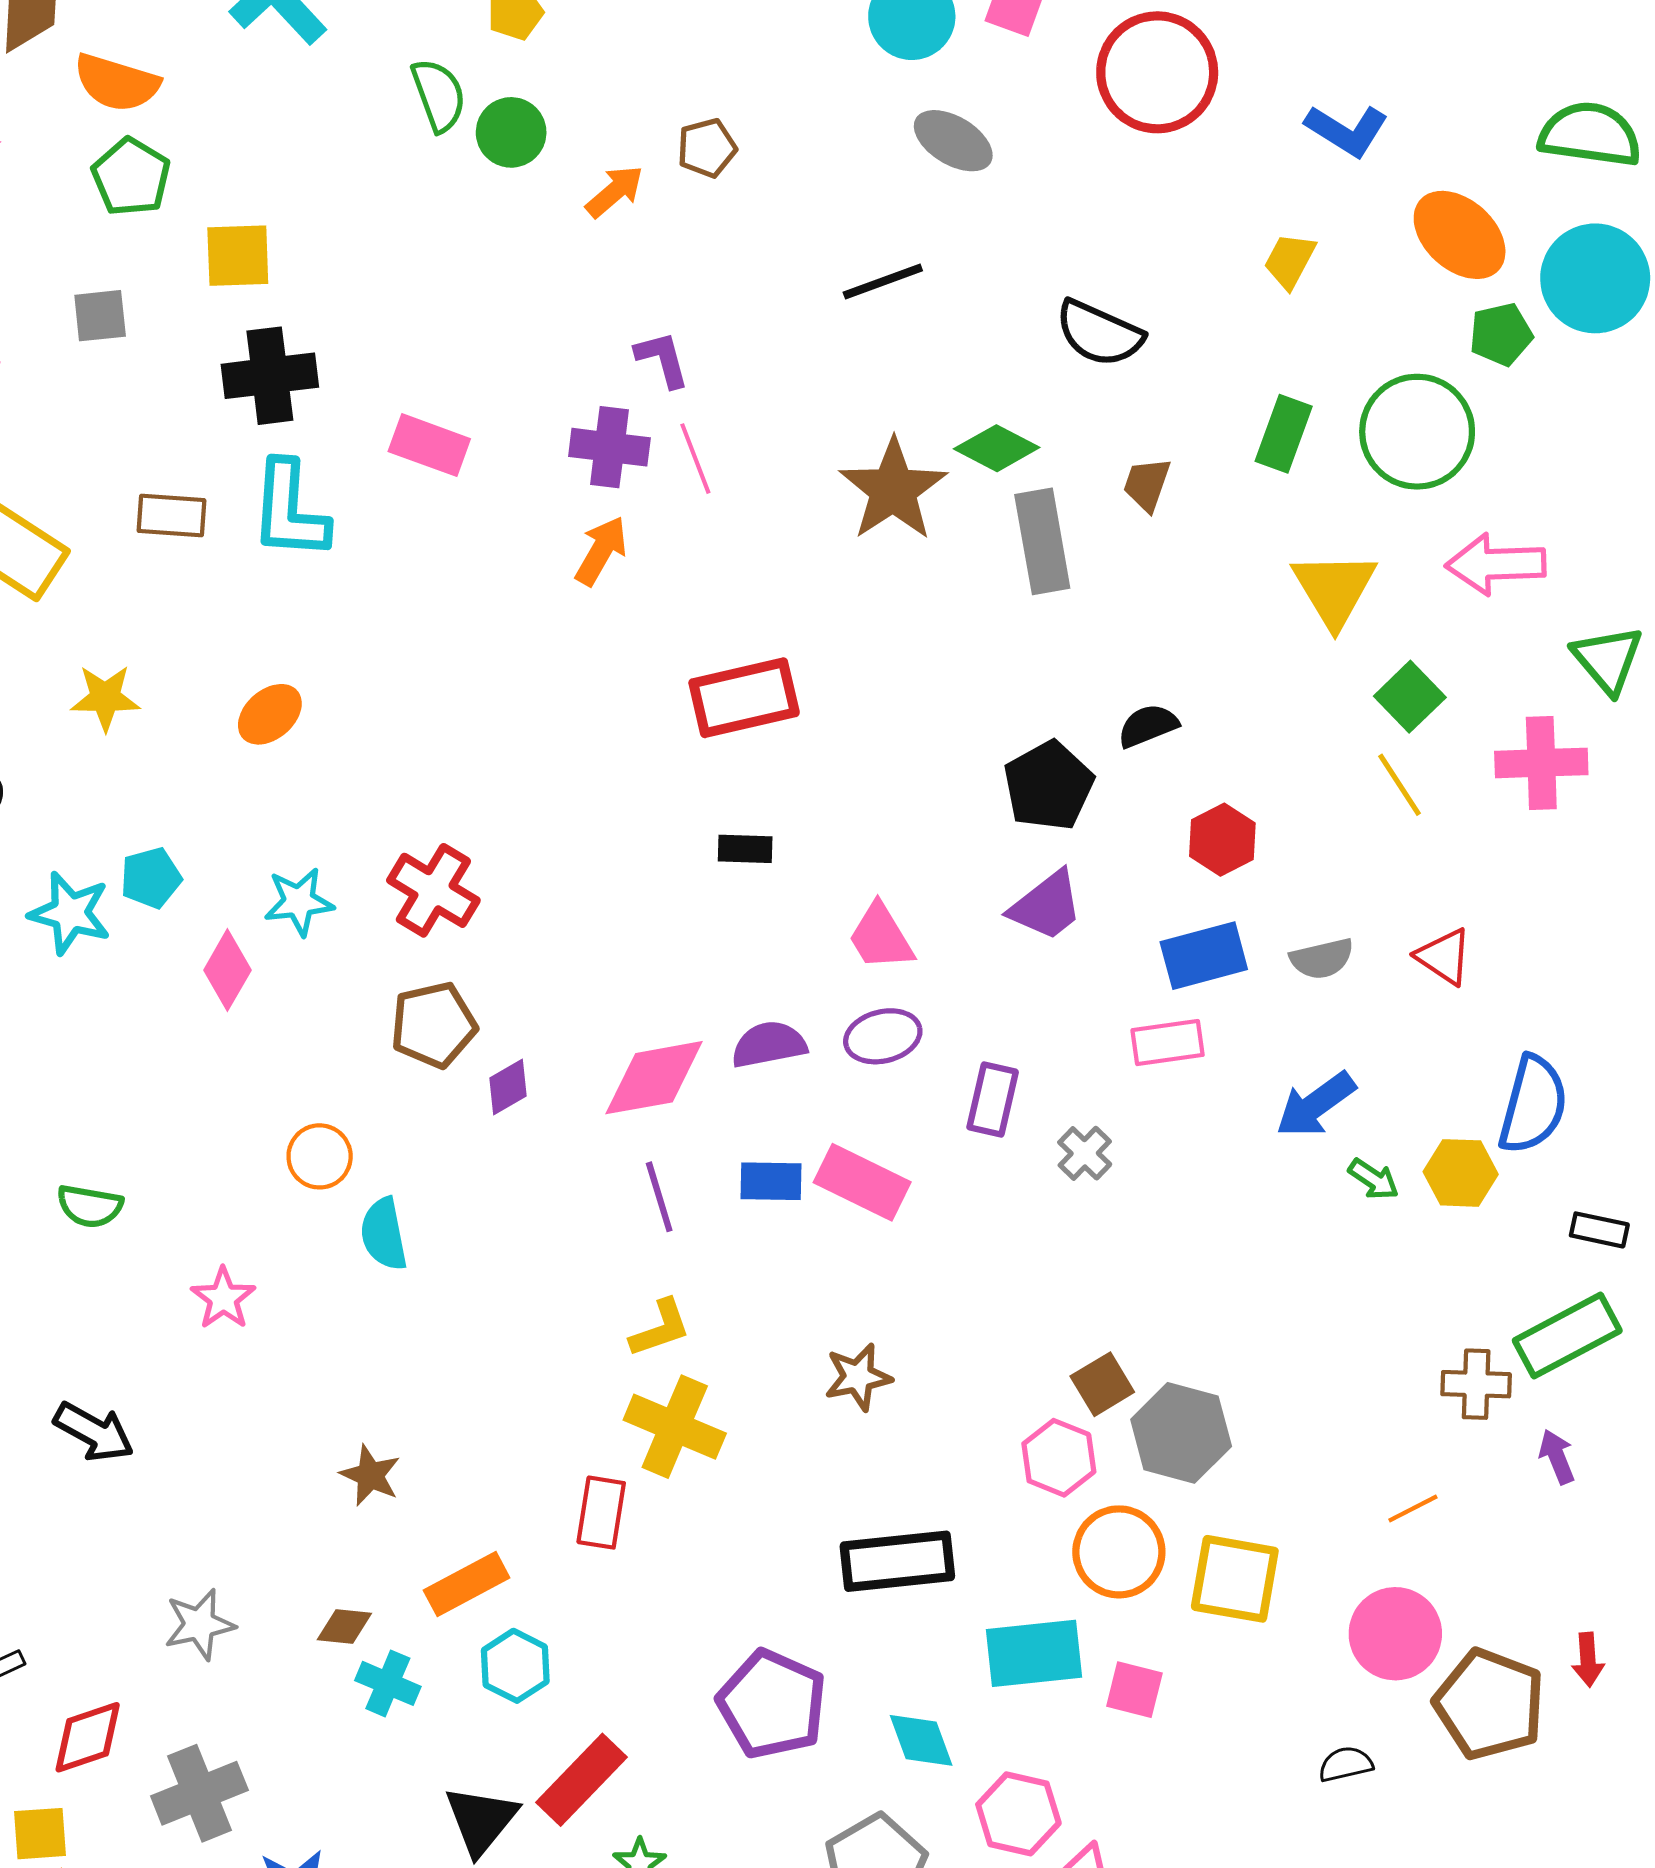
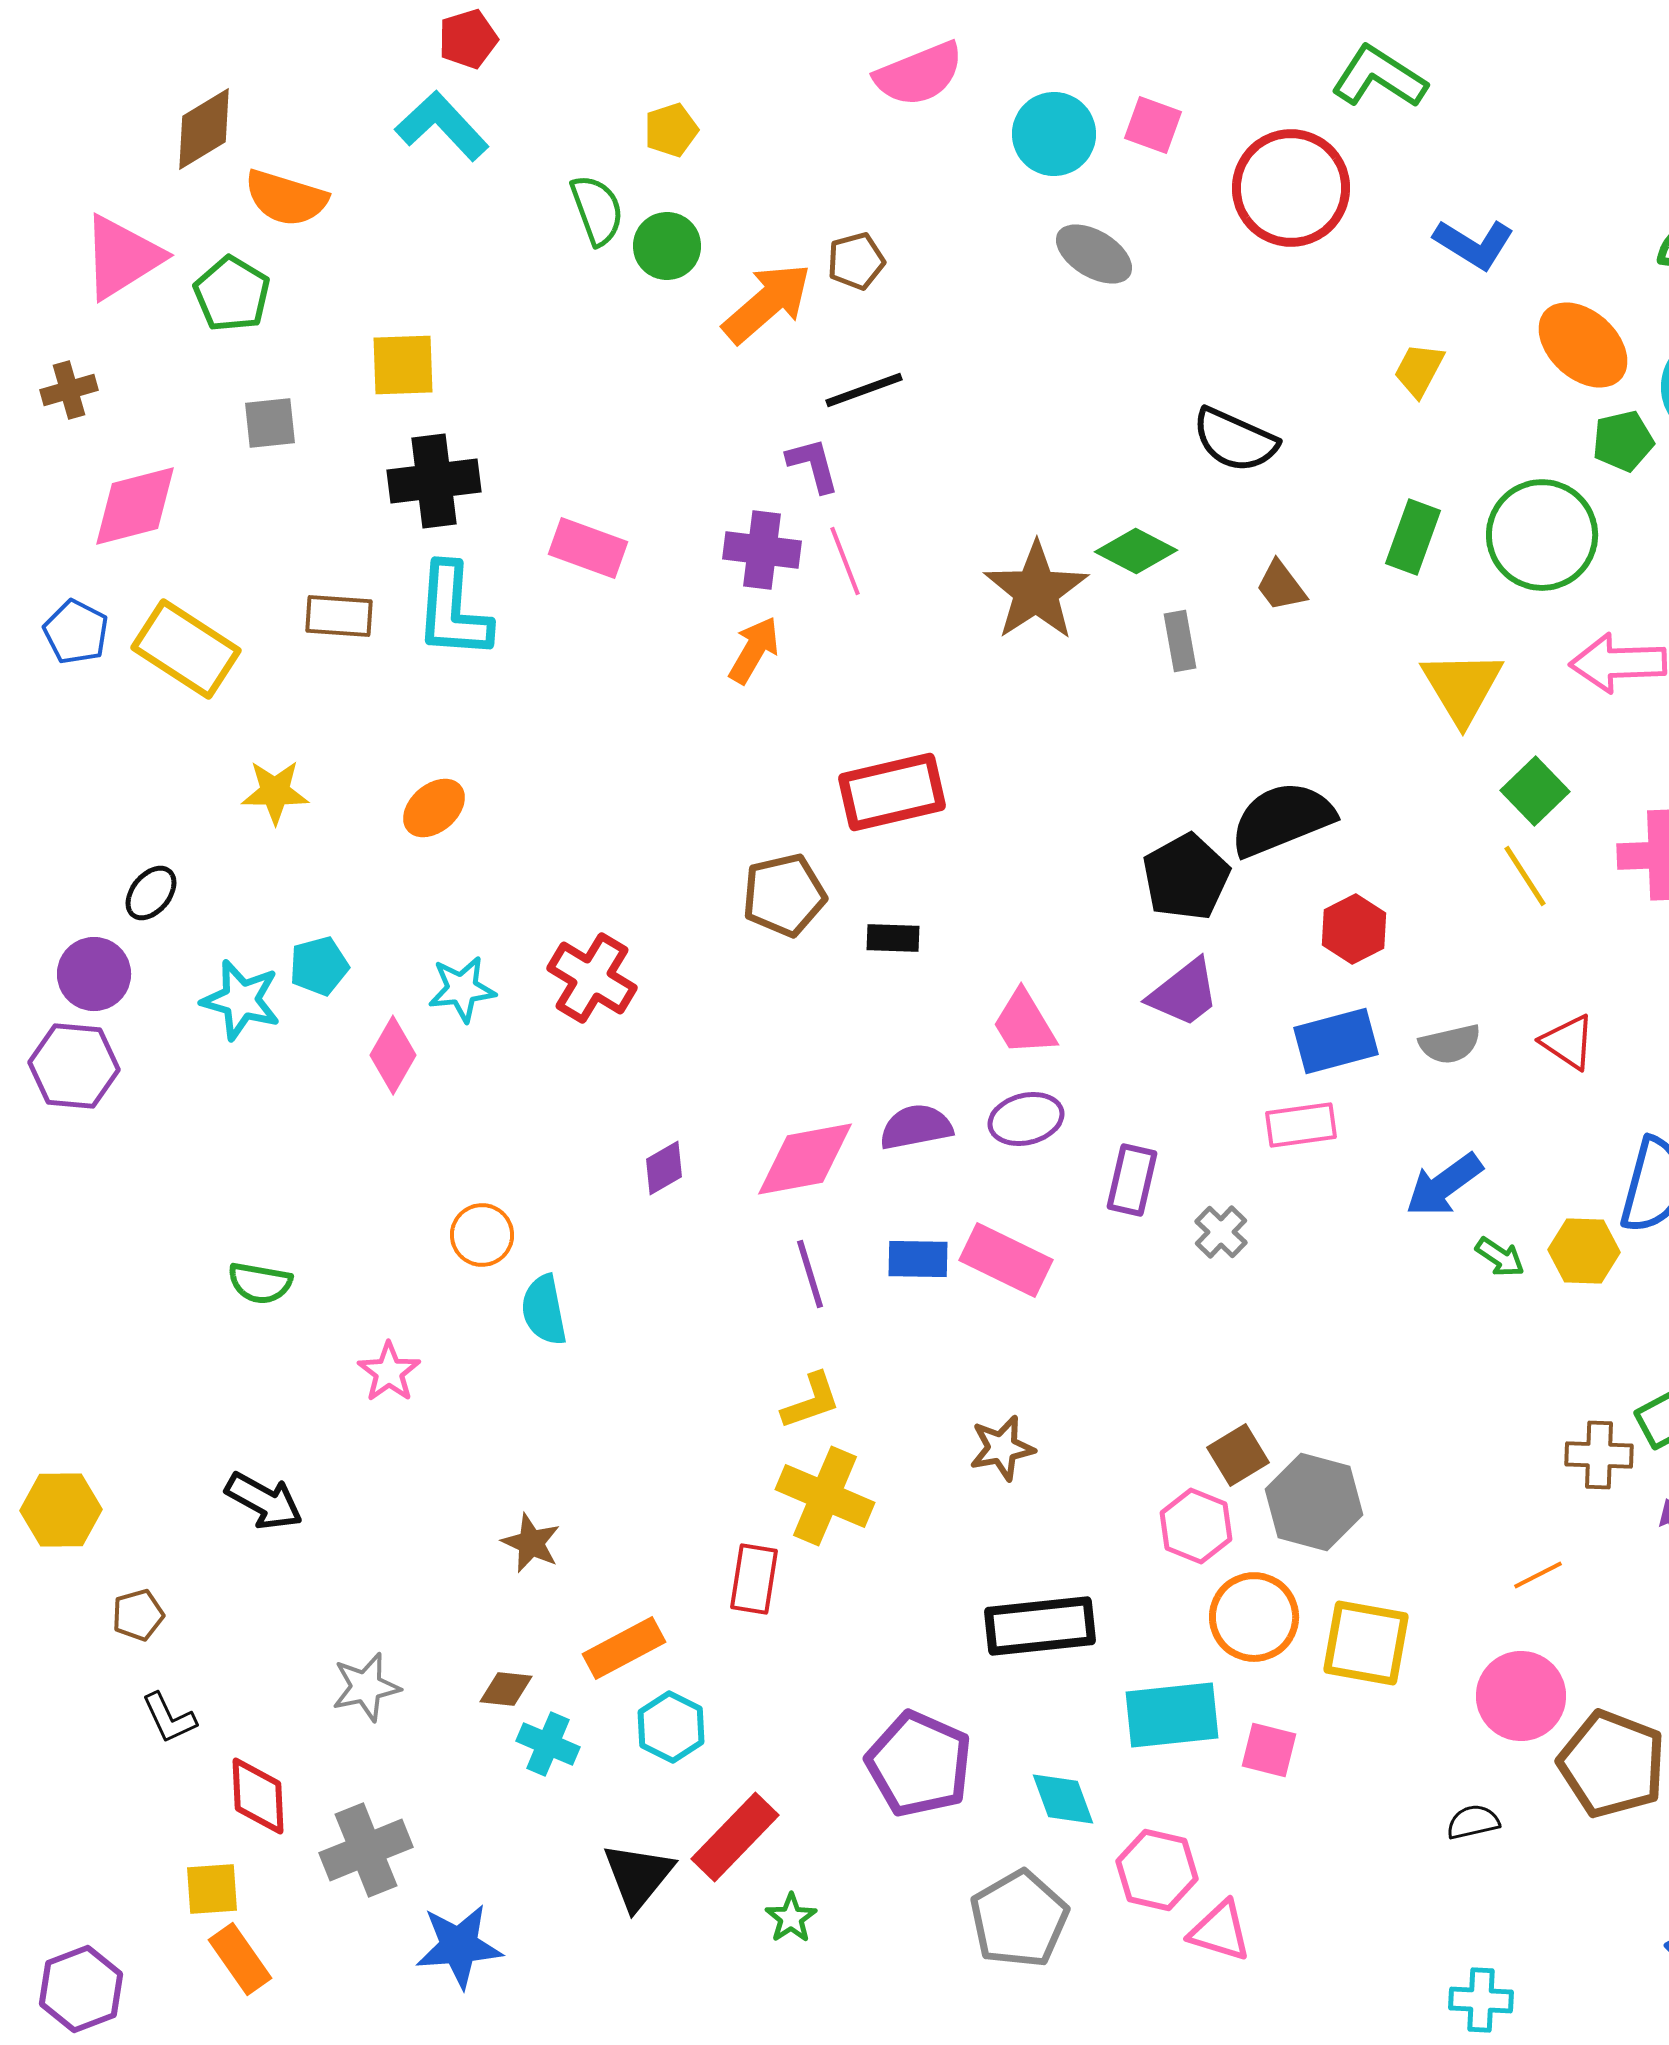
green pentagon: (131, 177) -> (232, 294), moved
orange arrow: (615, 191) -> (767, 303), size x1.6
black line: (883, 282) -> (864, 390), moved
brown trapezoid: (1147, 484) -> (1281, 586), turned -56
gray rectangle: (1042, 541) -> (1180, 641), size x0.6
black semicircle: (1148, 726) -> (1282, 819), size x1.8
brown pentagon: (433, 1025) -> (784, 895), moved
red diamond: (88, 1737) -> (258, 1796), turned -74

